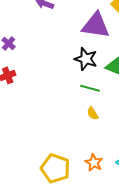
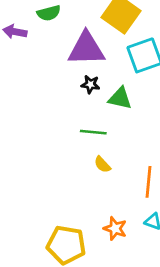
black star: (86, 59) -> (90, 84), moved, size x0.6

